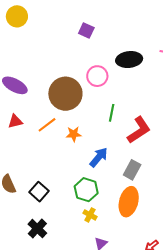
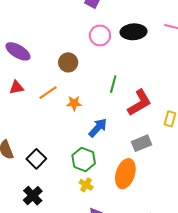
pink circle: (97, 76) -> (100, 35), moved
brown circle: (65, 94) -> (68, 62), size x0.6
gray rectangle: (132, 170) -> (141, 143), moved, turned 36

